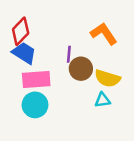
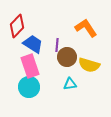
blue trapezoid: (24, 53) -> (33, 44), moved
pink rectangle: (36, 80) -> (30, 66), turned 75
cyan triangle: (103, 100) -> (70, 84), moved

